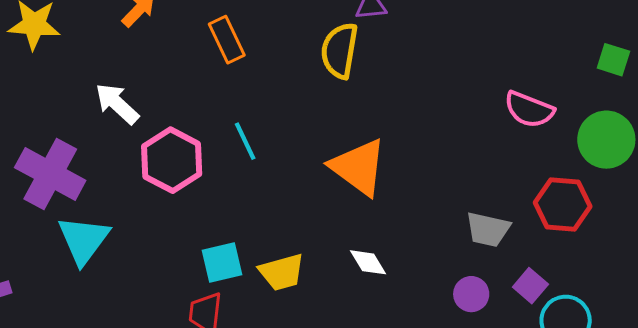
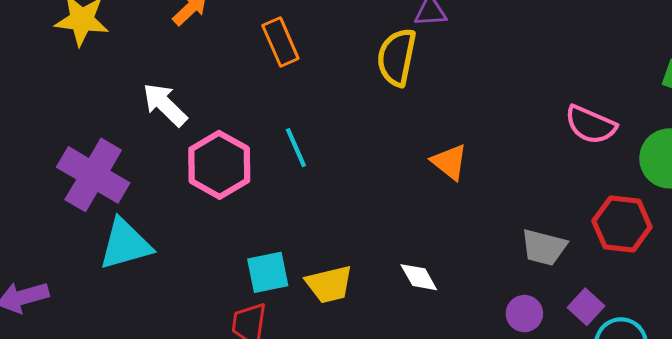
orange triangle: (359, 167) -> (449, 162), moved, size x0.6
cyan triangle: (84, 240) -> (125, 244), turned 36

